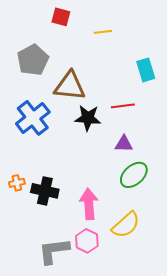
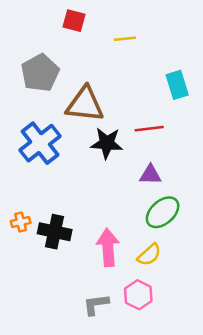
yellow semicircle: (126, 225) -> (149, 255), moved, size x0.7
pink hexagon: (87, 241) -> (138, 295), moved
gray L-shape: (54, 251) -> (96, 304), moved, size x0.7

